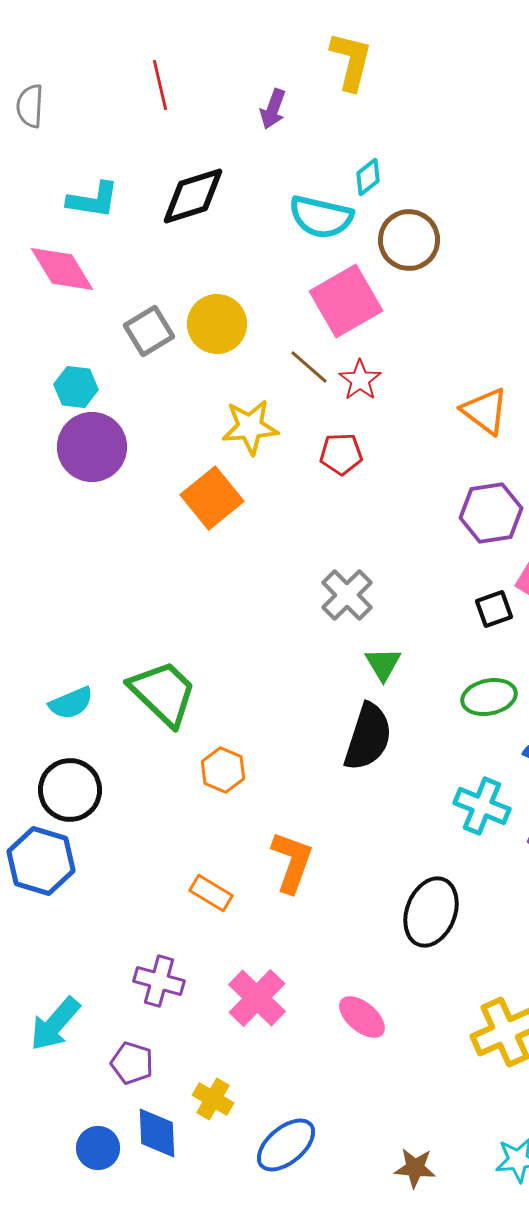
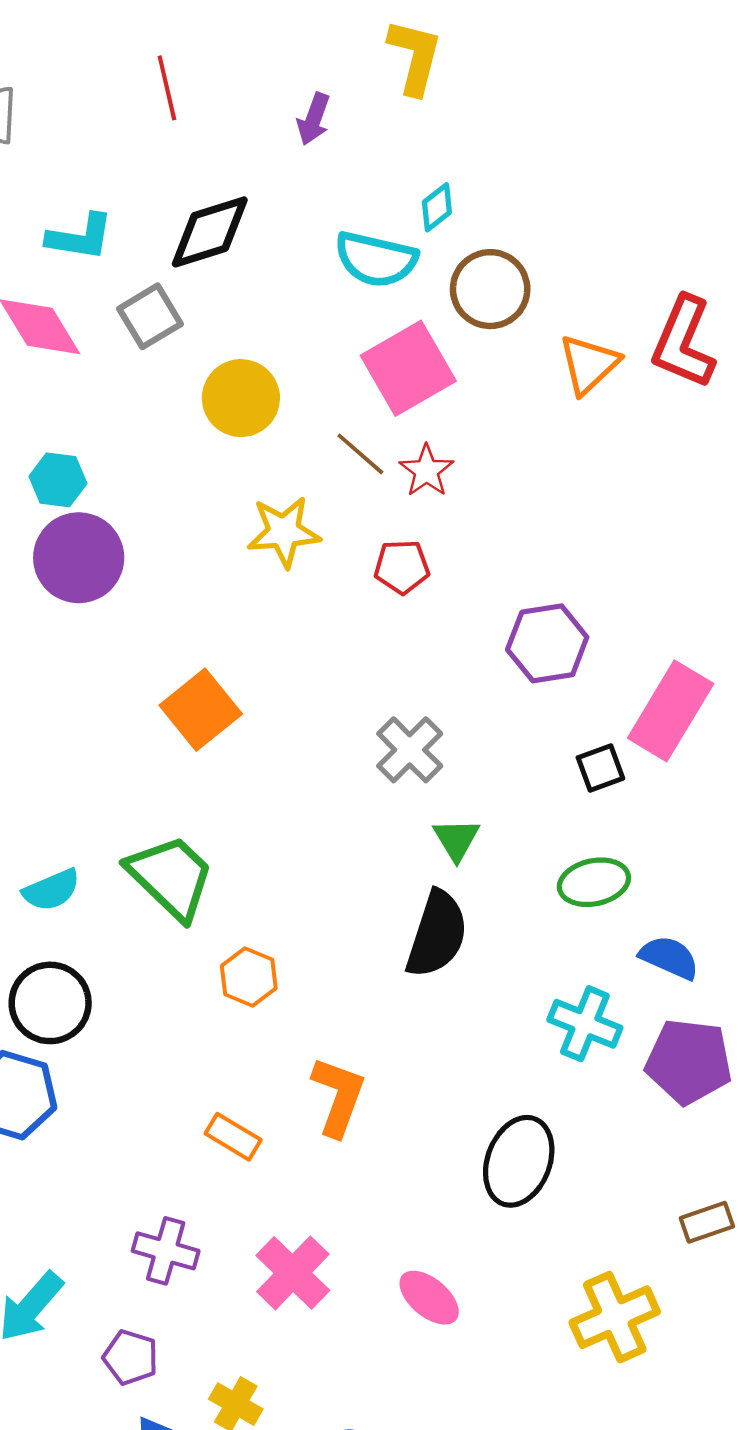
gray square: (149, 331) -> (150, 316), moved
orange triangle: (485, 411) -> (589, 364), moved, turned 40
orange square: (212, 498) -> (201, 710), moved
purple hexagon: (491, 513) -> (547, 643), moved

